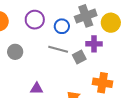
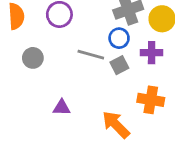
blue circle: (62, 26) -> (119, 38), moved
purple cross: (94, 44) -> (152, 53), moved

